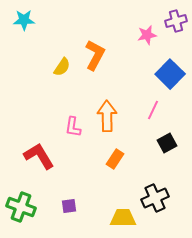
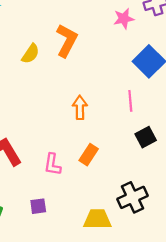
pink line: (153, 110) -> (130, 101), turned -30
orange arrow: (107, 116) -> (80, 107), size x0.7
pink L-shape: (73, 127) -> (52, 164), moved

